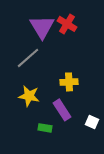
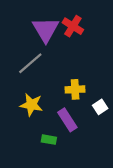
white square: (92, 122) -> (100, 107), moved, turned 32

